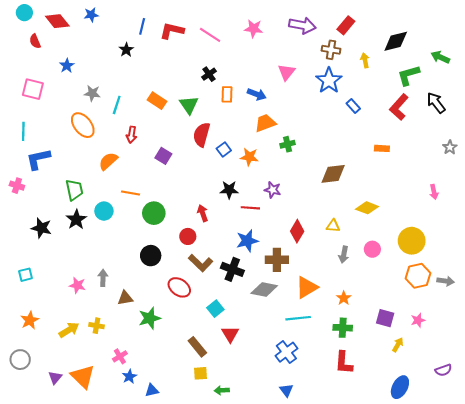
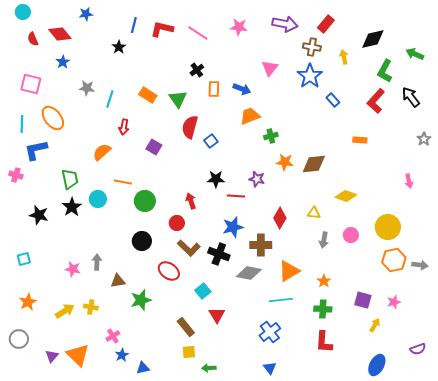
red diamond: (57, 21) -> (60, 34), moved
green L-shape: (408, 75) -> (385, 71), turned -45
orange ellipse: (83, 125) -> (53, 118), moved
orange star: (249, 157) -> (285, 162), moved

